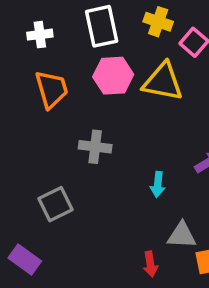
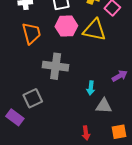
gray cross: (95, 147) -> (56, 66), size x1.4
gray triangle: (182, 235) -> (104, 106), moved
purple rectangle: (25, 259) -> (15, 117), moved

